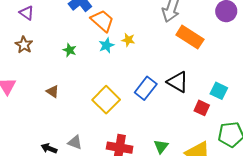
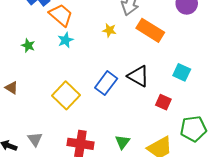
yellow star: (128, 40) -> (109, 30), moved
cyan square: (219, 91) -> (182, 72), moved
gray triangle: (75, 142) -> (35, 139), turned 35

